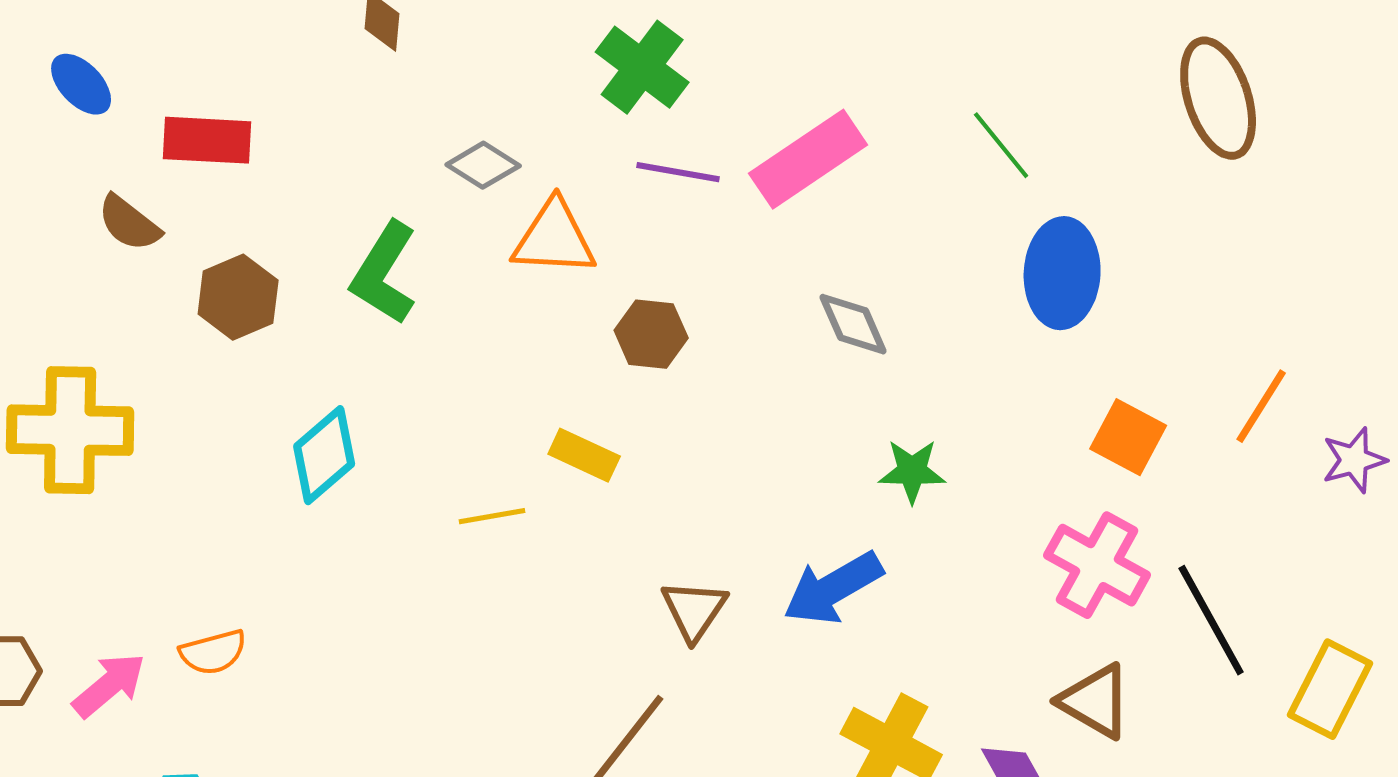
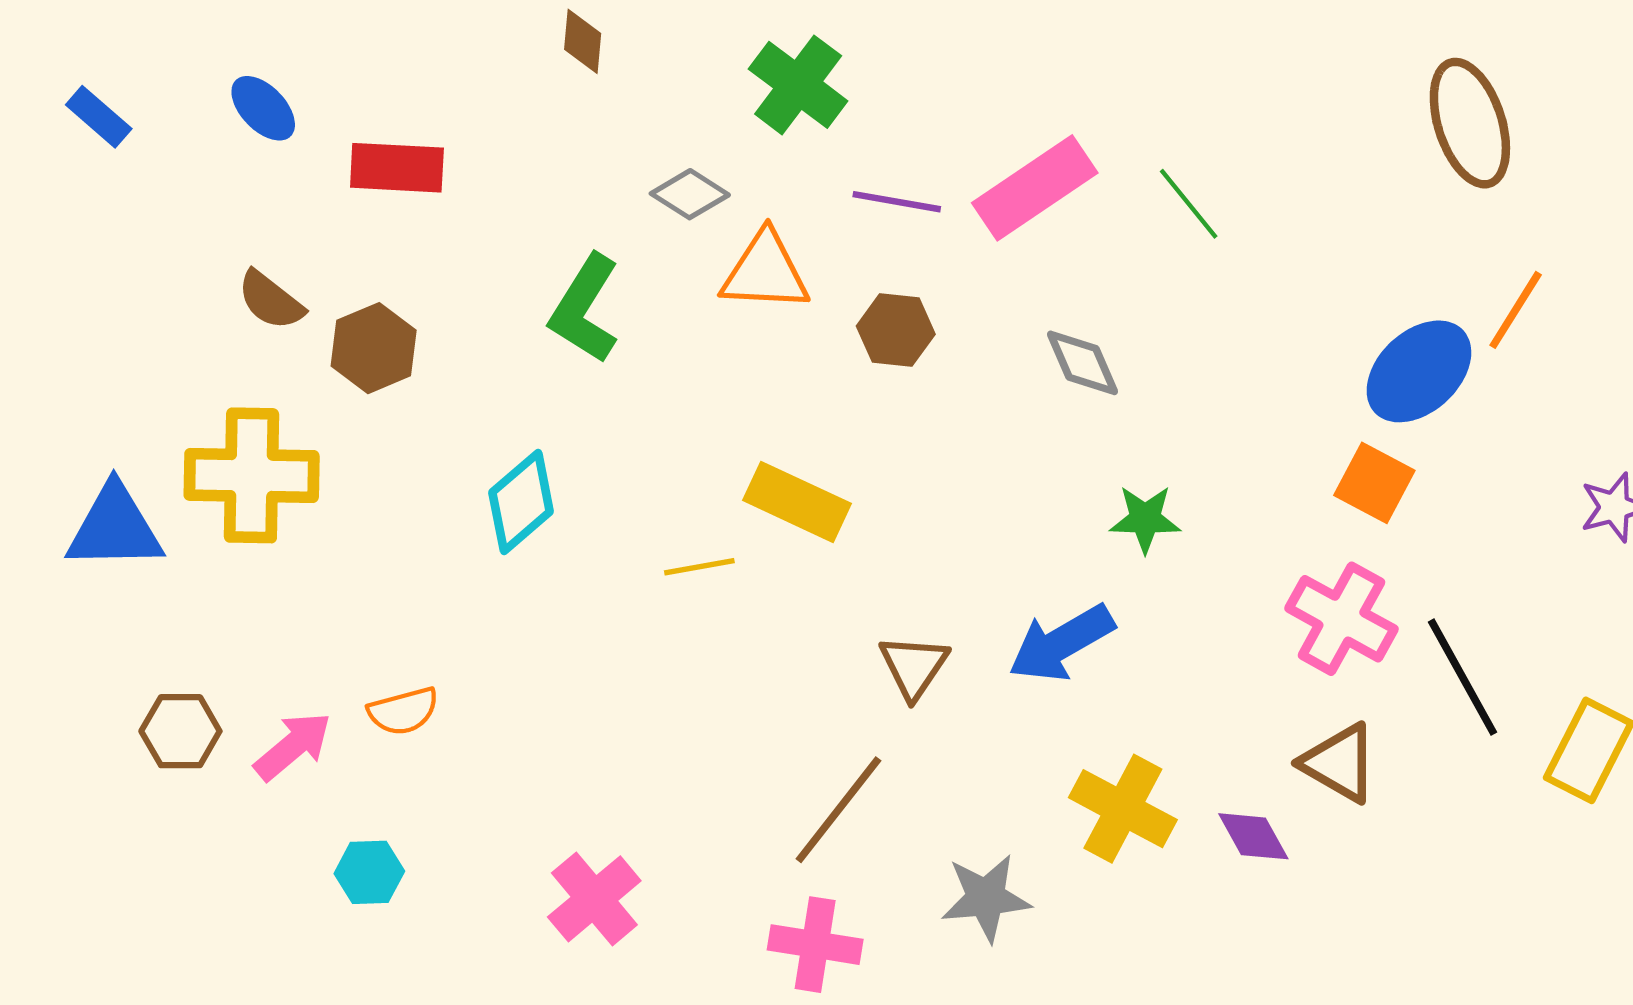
green cross: (642, 67) -> (798, 85), moved
green line: (1001, 145) -> (1189, 204), moved
brown semicircle: (129, 223) -> (271, 300), moved
blue ellipse: (1062, 273) -> (1419, 371), moved, turned 44
brown hexagon: (238, 297) -> (374, 348), moved
brown hexagon: (651, 334) -> (896, 330), moved
orange line: (1261, 406) -> (1516, 310), moved
yellow rectangle: (584, 455) -> (797, 502), size x1.4

